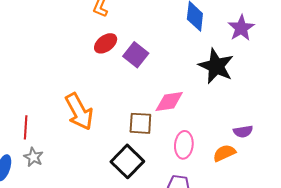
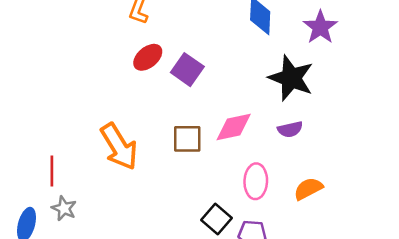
brown square: (140, 123) -> (187, 139), moved
purple semicircle: (243, 131) -> (290, 129), moved
black square: (127, 161) -> (217, 219), moved, size x0.7

